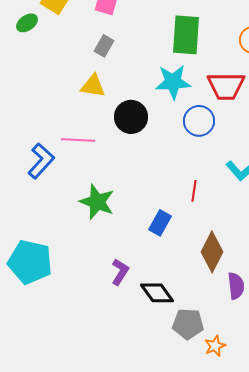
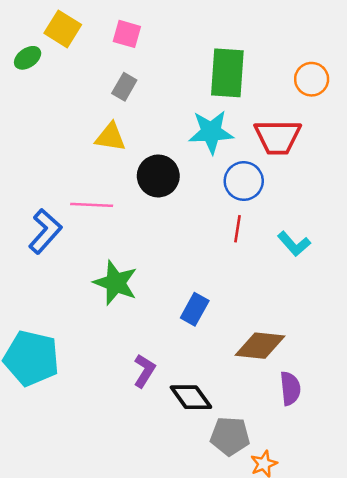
red line: (194, 191) -> (237, 229), moved
brown diamond: (212, 252) -> (260, 346), turned 69

